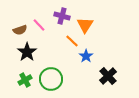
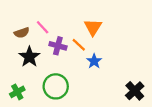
purple cross: (62, 16) -> (58, 46), moved
black cross: (108, 76) -> (135, 91), moved
green cross: (25, 80) -> (17, 92), moved

